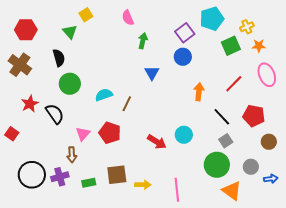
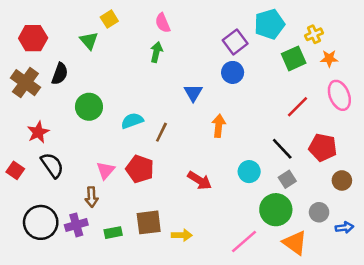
green arrow: (143, 41) -> (156, 52), moved
black semicircle: (59, 58) -> (60, 74), moved, turned 36
orange arrow: (199, 92) -> (219, 126), moved
black semicircle: (55, 114) -> (52, 165), moved
cyan circle: (184, 135) -> (249, 172), moved
pink line: (177, 190) -> (244, 241), moved, turned 55

